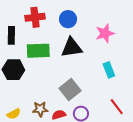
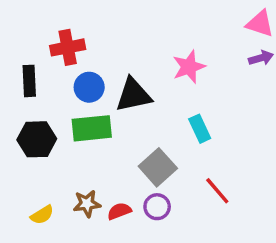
blue circle: (68, 19) -> (89, 87), moved
green rectangle: (38, 51) -> (92, 128), moved
gray square: (70, 90) -> (158, 167), moved

